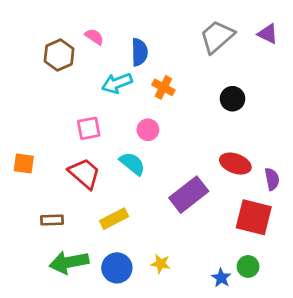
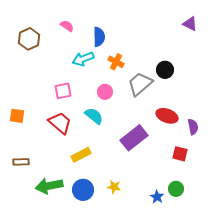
gray trapezoid: (217, 37) -> (140, 84), moved
brown hexagon: (59, 55) -> (29, 39), moved
red square: (254, 217) -> (180, 154), size x0.6
brown rectangle: (52, 220) -> (21, 162), moved

